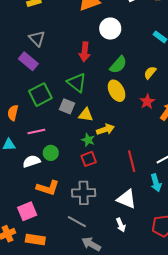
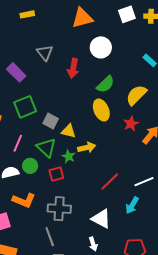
gray triangle: (37, 38) -> (45, 53), moved
yellow semicircle: (150, 73) -> (136, 95), size x1.6
green triangle: (77, 83) -> (46, 148), moved
pink line: (36, 131) -> (18, 143), turned -60
red square: (89, 159) -> (56, 174), moved
red line: (132, 161) -> (110, 182), turned 55
cyan arrow: (156, 183) -> (132, 205), turned 42
gray line: (77, 222) -> (50, 237), turned 36

